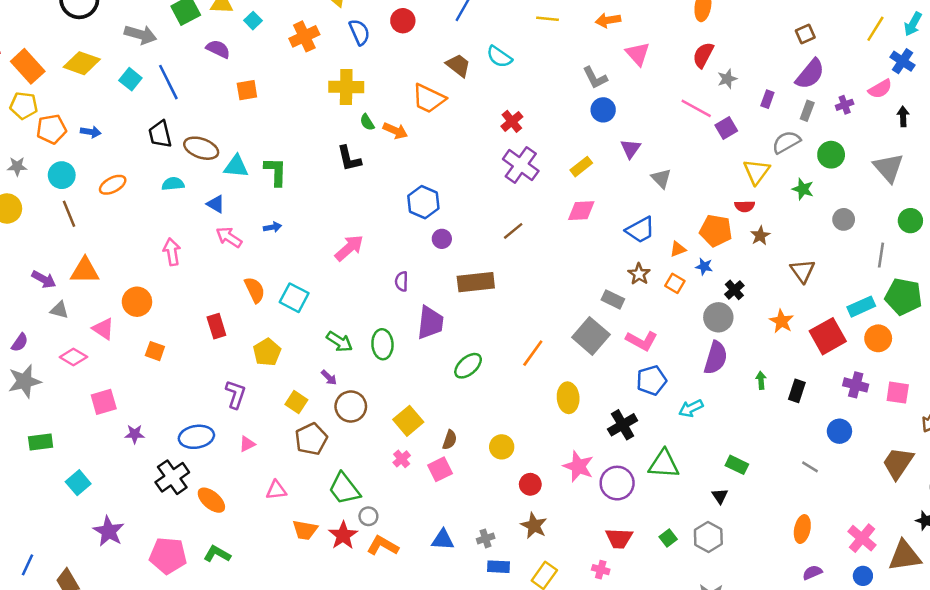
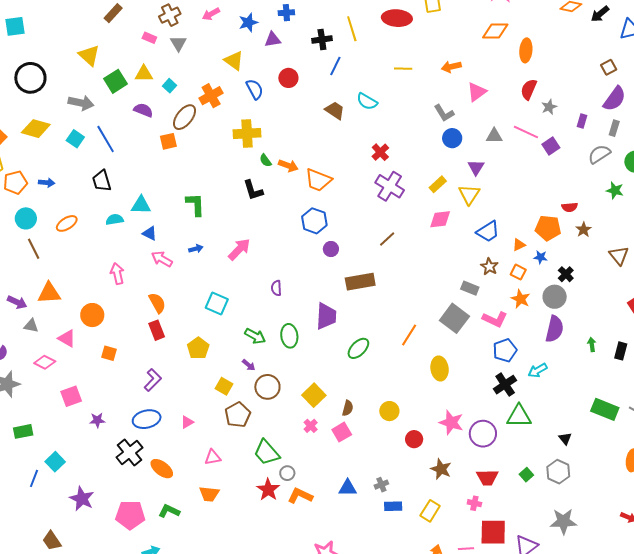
pink triangle: (638, 54) -> (477, 92), turned 40
orange trapezoid: (429, 99) -> (318, 180), moved
brown ellipse: (201, 148) -> (184, 117), moved, turned -68
cyan triangle: (236, 166) -> (141, 205), moved
yellow triangle: (757, 172) -> (469, 194), moved
gray triangle: (661, 178) -> (494, 136), moved, turned -42
pink arrow: (349, 248) -> (239, 249), moved
purple semicircle: (401, 281) -> (276, 288), moved
orange semicircle: (255, 290) -> (157, 303), moved
orange star: (782, 321) -> (521, 299), moved
purple L-shape: (236, 394) -> (153, 380), moved, turned 30
black cross: (623, 425) -> (505, 385), moved
green rectangle: (737, 465) -> (605, 409), moved, size x1.5
brown star: (534, 526) -> (441, 469), moved
orange trapezoid: (305, 530) -> (209, 494), moved
blue line: (28, 565) -> (34, 478), moved

